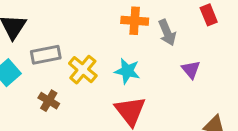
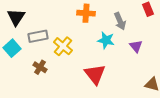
orange cross: (135, 21) -> (86, 13), moved
cyan star: (127, 71) -> (106, 40), moved

